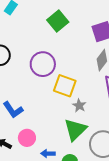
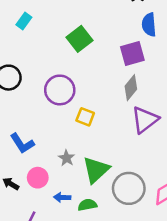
yellow square: (65, 86) -> (85, 117), size x0.7
gray star: (79, 106) -> (67, 158), moved

